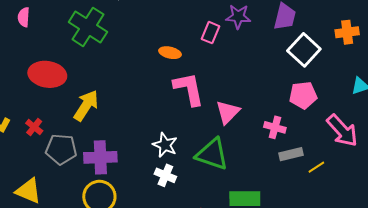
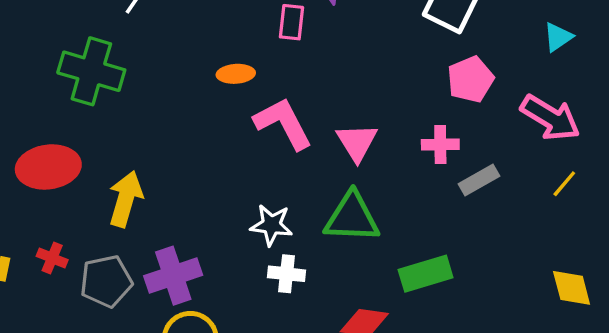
yellow line: (316, 167) -> (564, 184), moved

